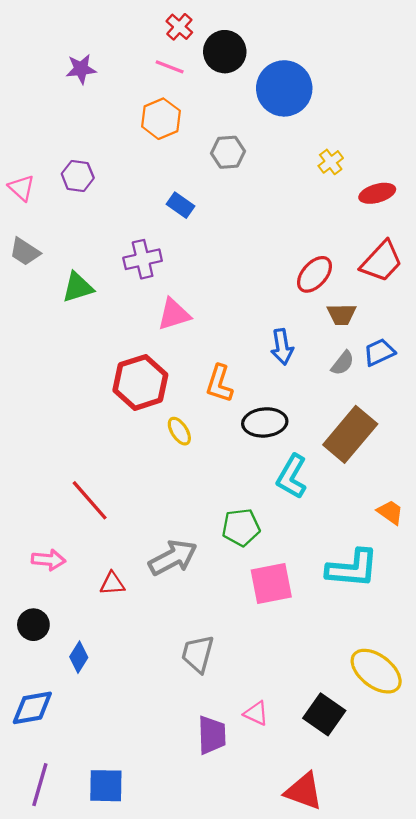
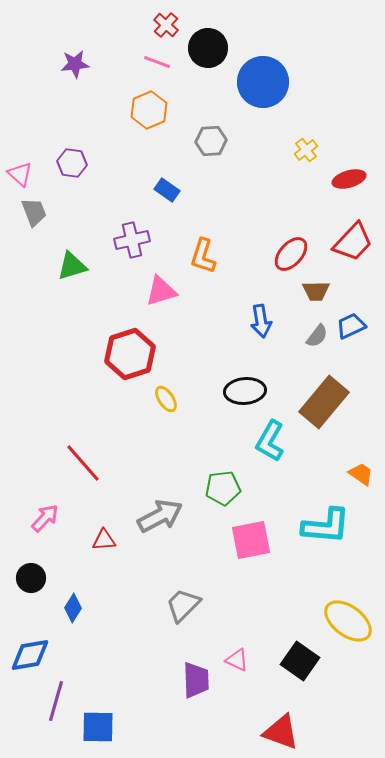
gray trapezoid: (25, 252) -> (34, 212), moved, turned -144
orange L-shape: (219, 384) -> (203, 256), moved
pink arrow: (49, 560) -> (45, 518), turned -52
gray trapezoid: (198, 654) -> (183, 605), turned 30
purple line: (40, 785) -> (56, 701), moved

